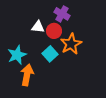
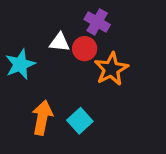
cyan square: (50, 54) -> (80, 121), moved
cyan star: (17, 55) -> (20, 64), moved

